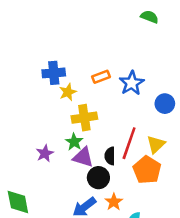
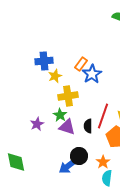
orange rectangle: (101, 77) -> (81, 64), turned -32
blue star: (132, 83) -> (92, 74), moved
black circle: (98, 178) -> (79, 156), moved
orange star: (114, 202) -> (103, 162), moved

